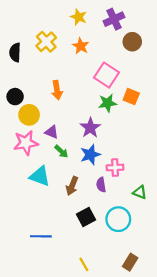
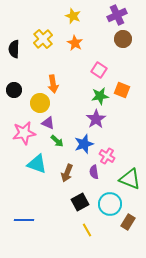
purple cross: (114, 19) -> (117, 15), moved
pink square: (106, 75) -> (99, 70), size x0.7
yellow circle: (29, 115) -> (40, 103), moved
purple star: (90, 128) -> (96, 119), moved
pink cross: (115, 168) -> (107, 156), turned 35
green triangle: (140, 192) -> (130, 179), size x1.6
blue line: (41, 236) -> (24, 220), moved
brown rectangle: (130, 262) -> (128, 222), moved
yellow line: (84, 264) -> (87, 230), moved

